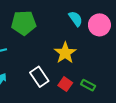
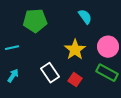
pink circle: (99, 25) -> (108, 47), moved
green rectangle: (88, 85) -> (107, 73), moved, size x1.5

